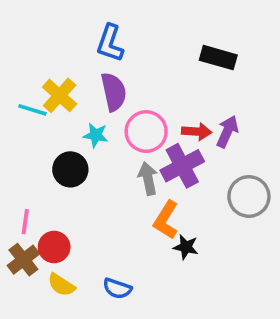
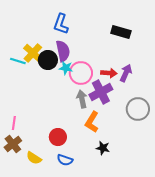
cyan star: (96, 135) -> (66, 68), moved
black circle: (70, 169) -> (48, 60), moved
red circle: (54, 247) -> (58, 137), moved
black star: (186, 247) -> (103, 148), moved

